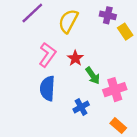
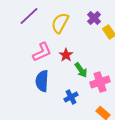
purple cross: (108, 15) -> (94, 18), turned 32
pink L-shape: (47, 55) -> (42, 52), turned 30

